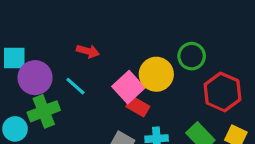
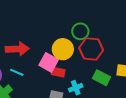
red arrow: (88, 51) -> (17, 49), size x1.6
red hexagon: (222, 92) -> (91, 49), moved

